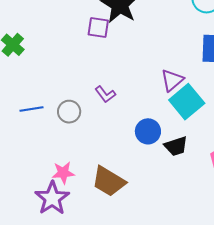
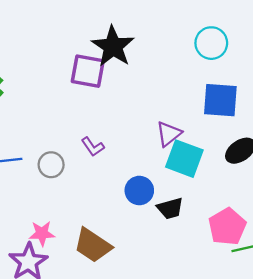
purple square: (98, 28) -> (88, 71), size x1.4
cyan square: (187, 102) -> (184, 159), turned -32

